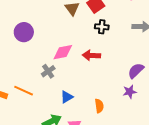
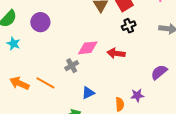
black cross: (102, 27) -> (129, 26), turned -32
purple circle: (24, 32) -> (40, 22), moved
purple star: (130, 92) -> (137, 95), moved

